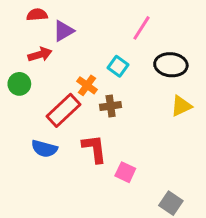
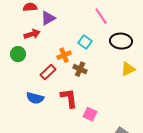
pink line: (141, 28) -> (101, 16), turned -66
orange cross: (87, 85) -> (64, 55), turned 32
brown cross: (111, 106) -> (80, 69), turned 32
red rectangle: (63, 110) -> (48, 72), size x0.7

